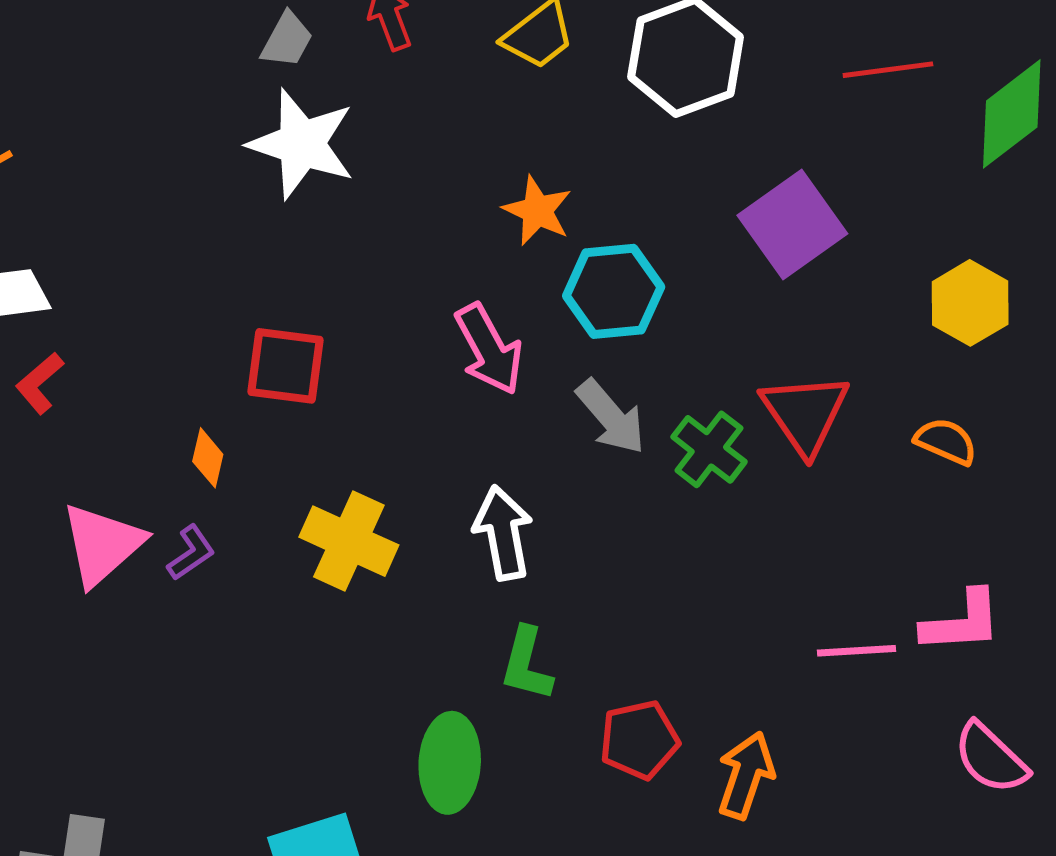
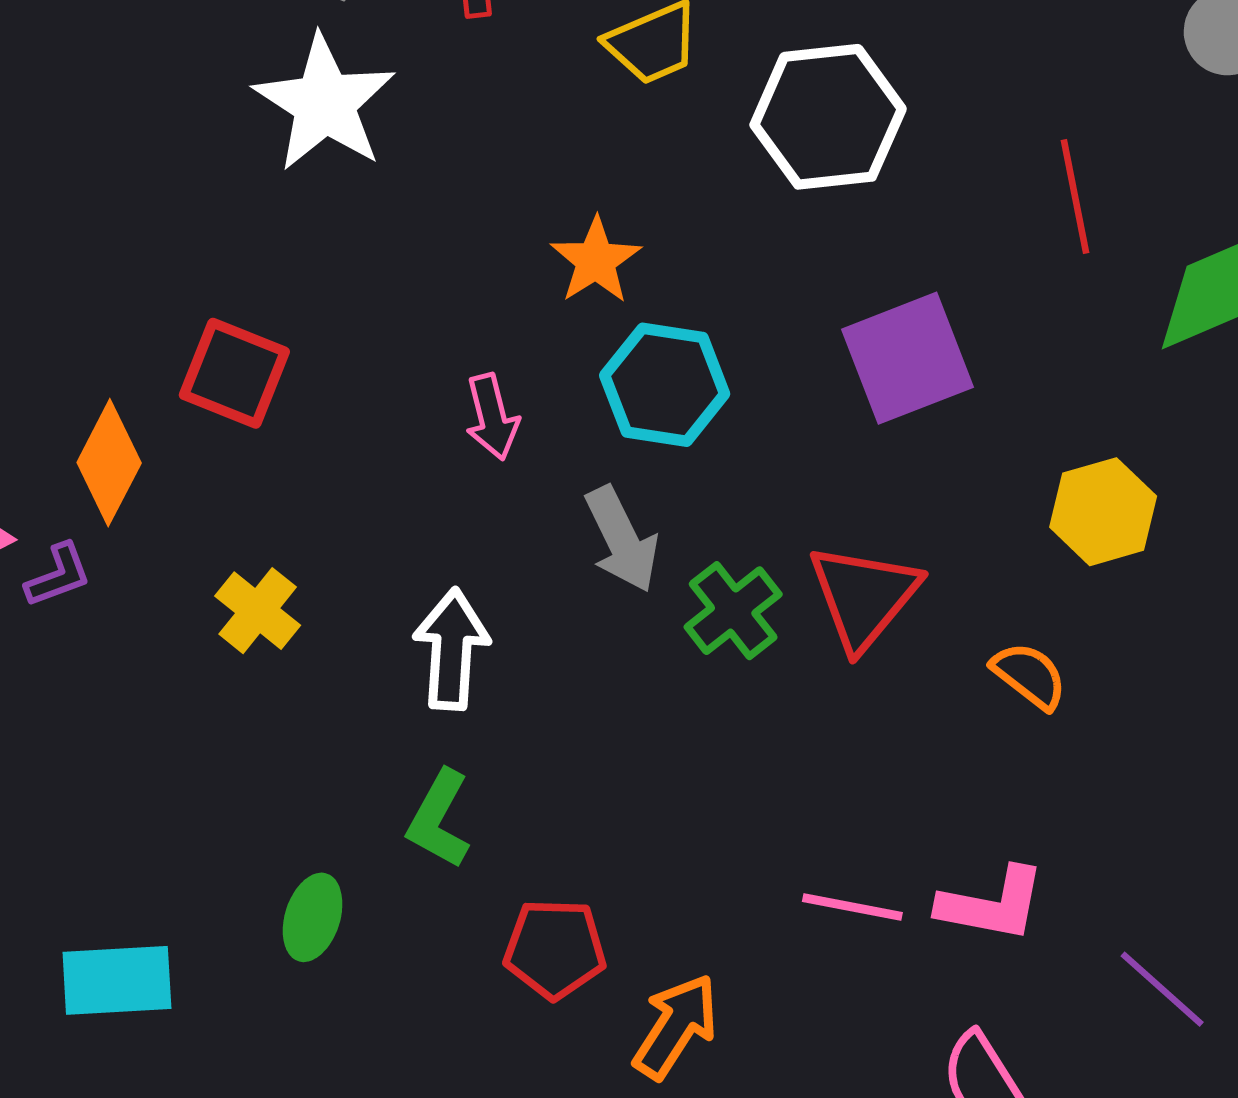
red line: (888, 70) -> (1075, 196), turned 72
pink arrow: (489, 349) -> (492, 417), size x0.7
orange diamond: (208, 458) -> (109, 463), size x1.6
yellow cross: (349, 541) -> (258, 611), size x0.7
green ellipse: (450, 763) -> (313, 917), size x0.7

